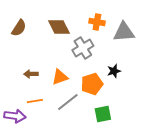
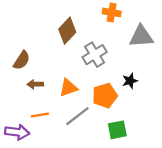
orange cross: (97, 22) -> (112, 12), moved
brown diamond: (59, 27) -> (67, 31), turned 70
brown semicircle: (19, 28) -> (22, 60), moved

